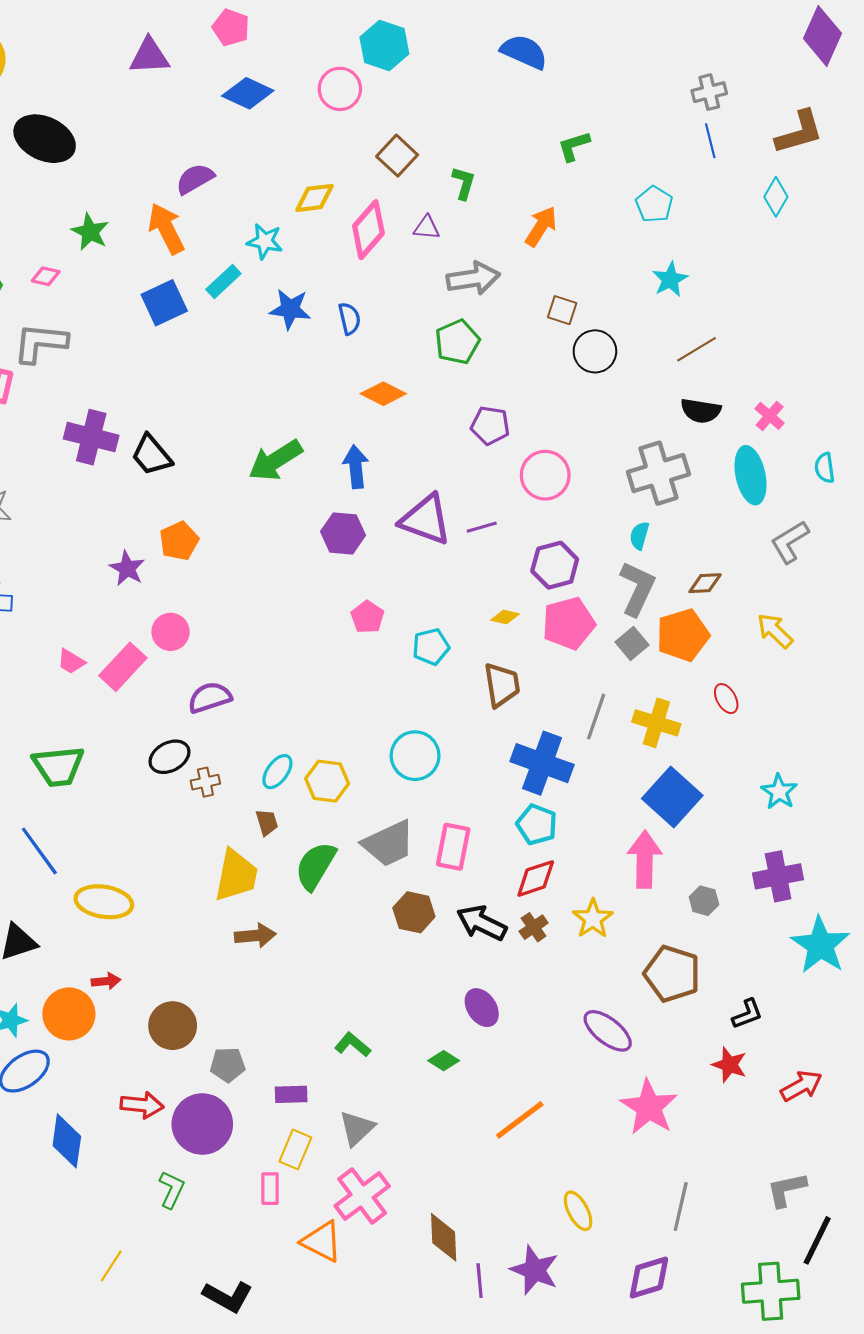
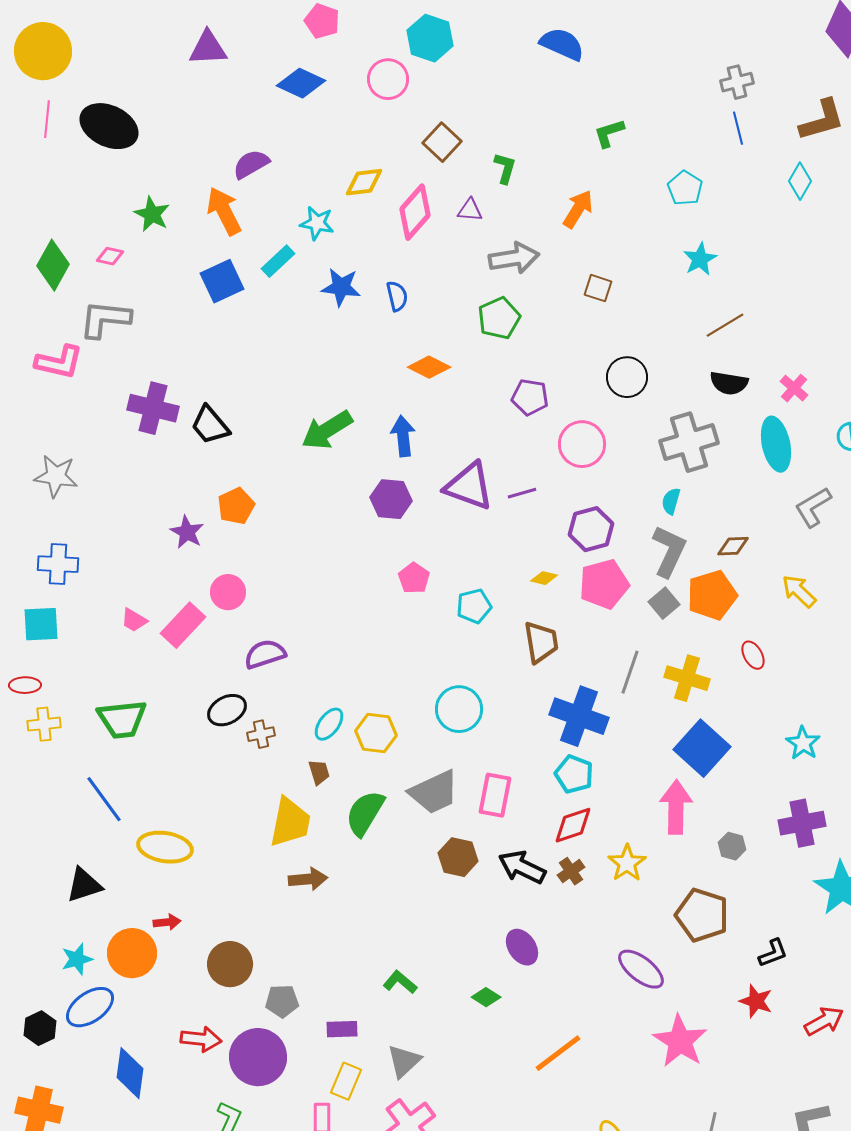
pink pentagon: (231, 28) -> (322, 21), moved
black circle: (595, 351) -> (627, 377), moved

